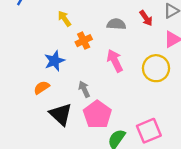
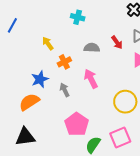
yellow circle: (156, 68) -> (125, 102), moved
orange semicircle: (42, 88) -> (29, 102), size x1.5
gray arrow: (84, 89) -> (65, 90), moved
black triangle: (61, 114) -> (25, 137), moved, turned -50

